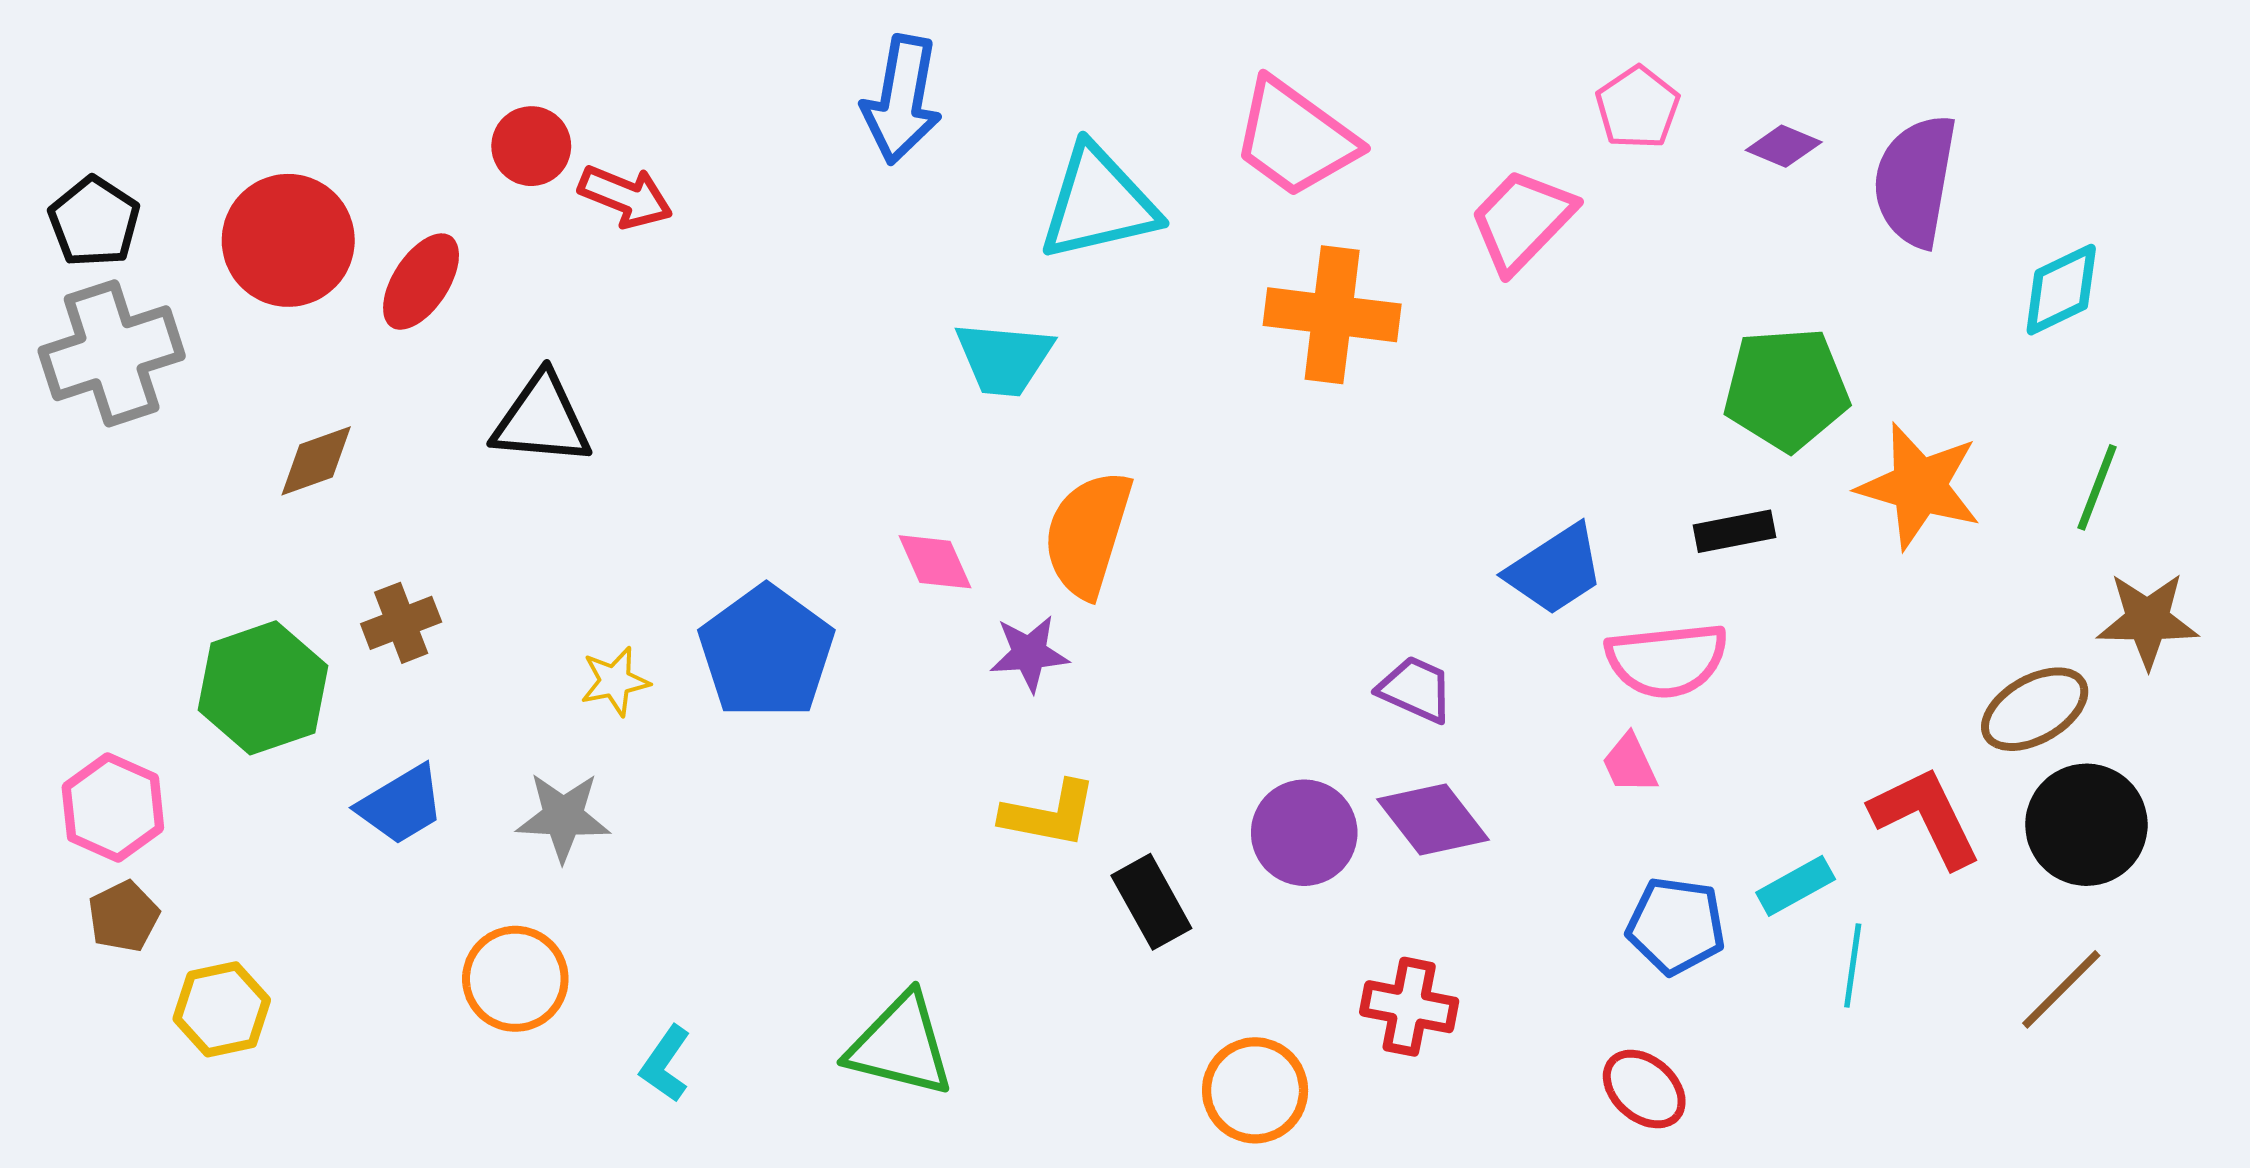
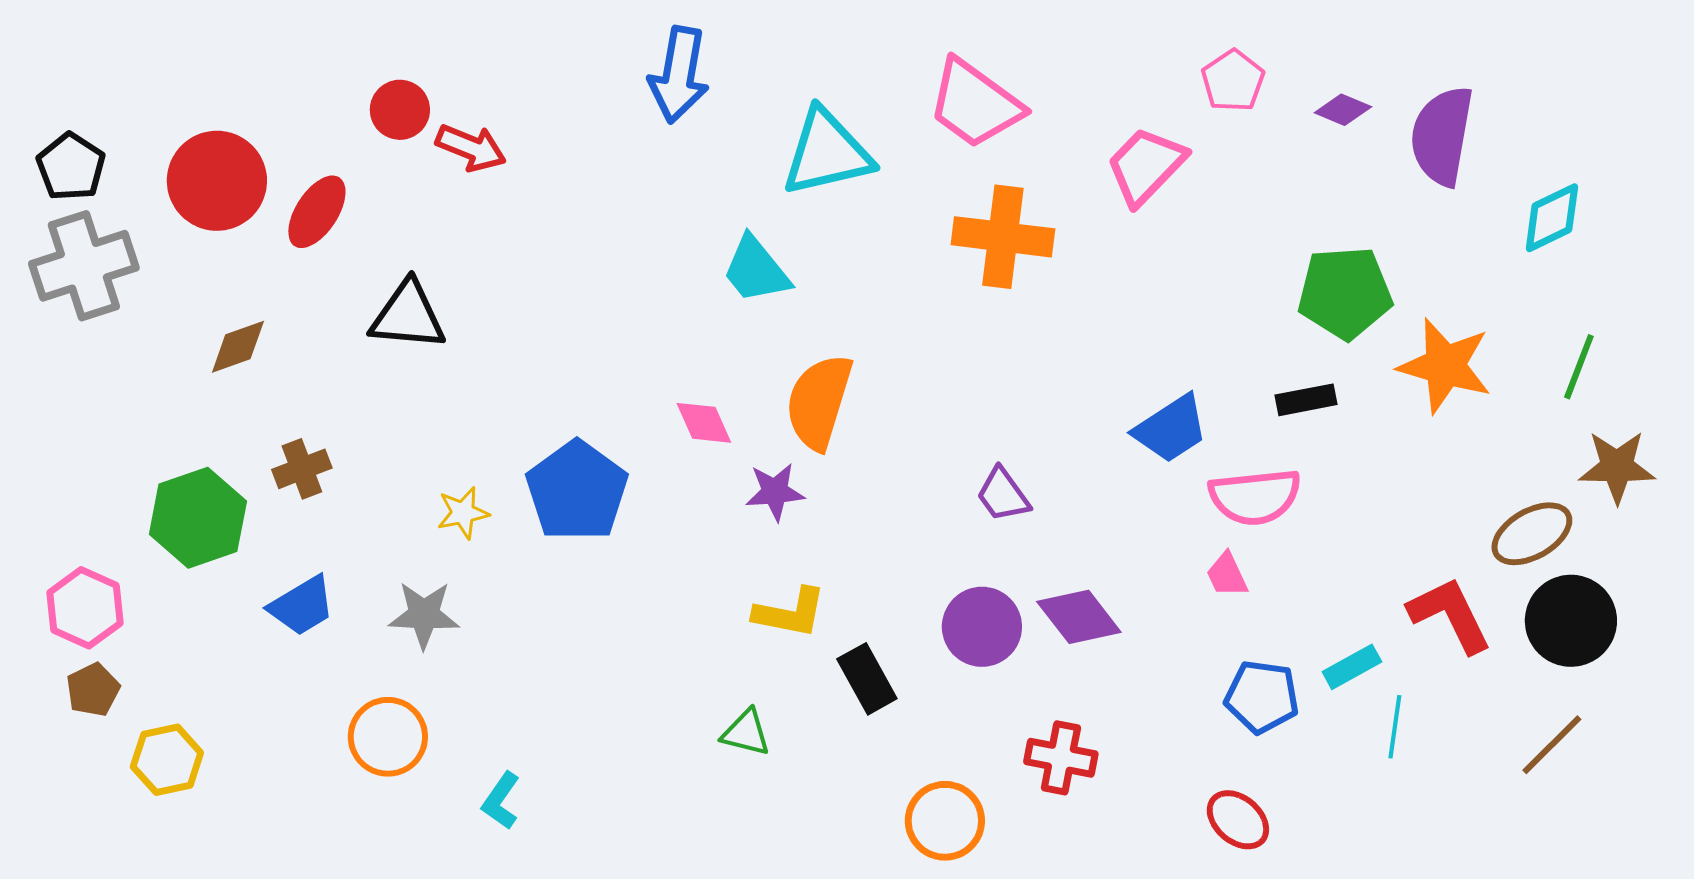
cyan trapezoid: (1004, 359) -> (756, 270), turned 46
purple trapezoid: (1416, 689) -> (1003, 495), moved, turned -150
green triangle: (900, 1045) -> (746, 733), moved, size x0.6

